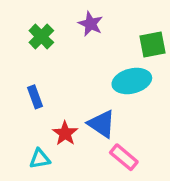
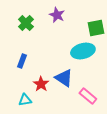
blue rectangle: (35, 97) -> (22, 61), turned 40
pink rectangle: (124, 157) -> (88, 96), moved

